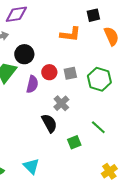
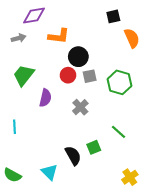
orange L-shape: (70, 34) -> (59, 36), moved
black circle: (24, 54) -> (78, 57), moved
purple semicircle: (32, 84) -> (45, 98), moved
black semicircle: (49, 123) -> (73, 156), moved

